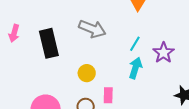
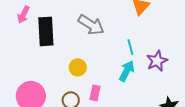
pink arrow: (14, 33) -> (23, 15), moved
cyan line: (135, 44) -> (130, 47), turned -56

